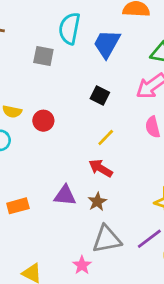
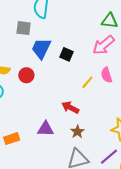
blue trapezoid: (107, 44) -> (41, 48), moved
yellow line: (106, 137) -> (87, 82), moved
brown star: (97, 202) -> (77, 132), moved

